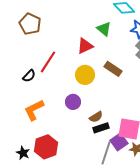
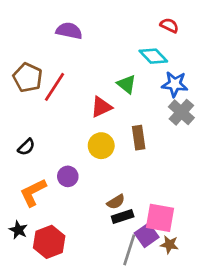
red line: (48, 62) -> (54, 87), moved
brown rectangle: (113, 69) -> (139, 138), turned 48
purple circle: (73, 102) -> (68, 176), moved
black star: (23, 153) -> (18, 230), moved

